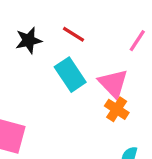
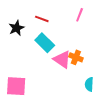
pink triangle: (113, 83) -> (62, 59), moved

